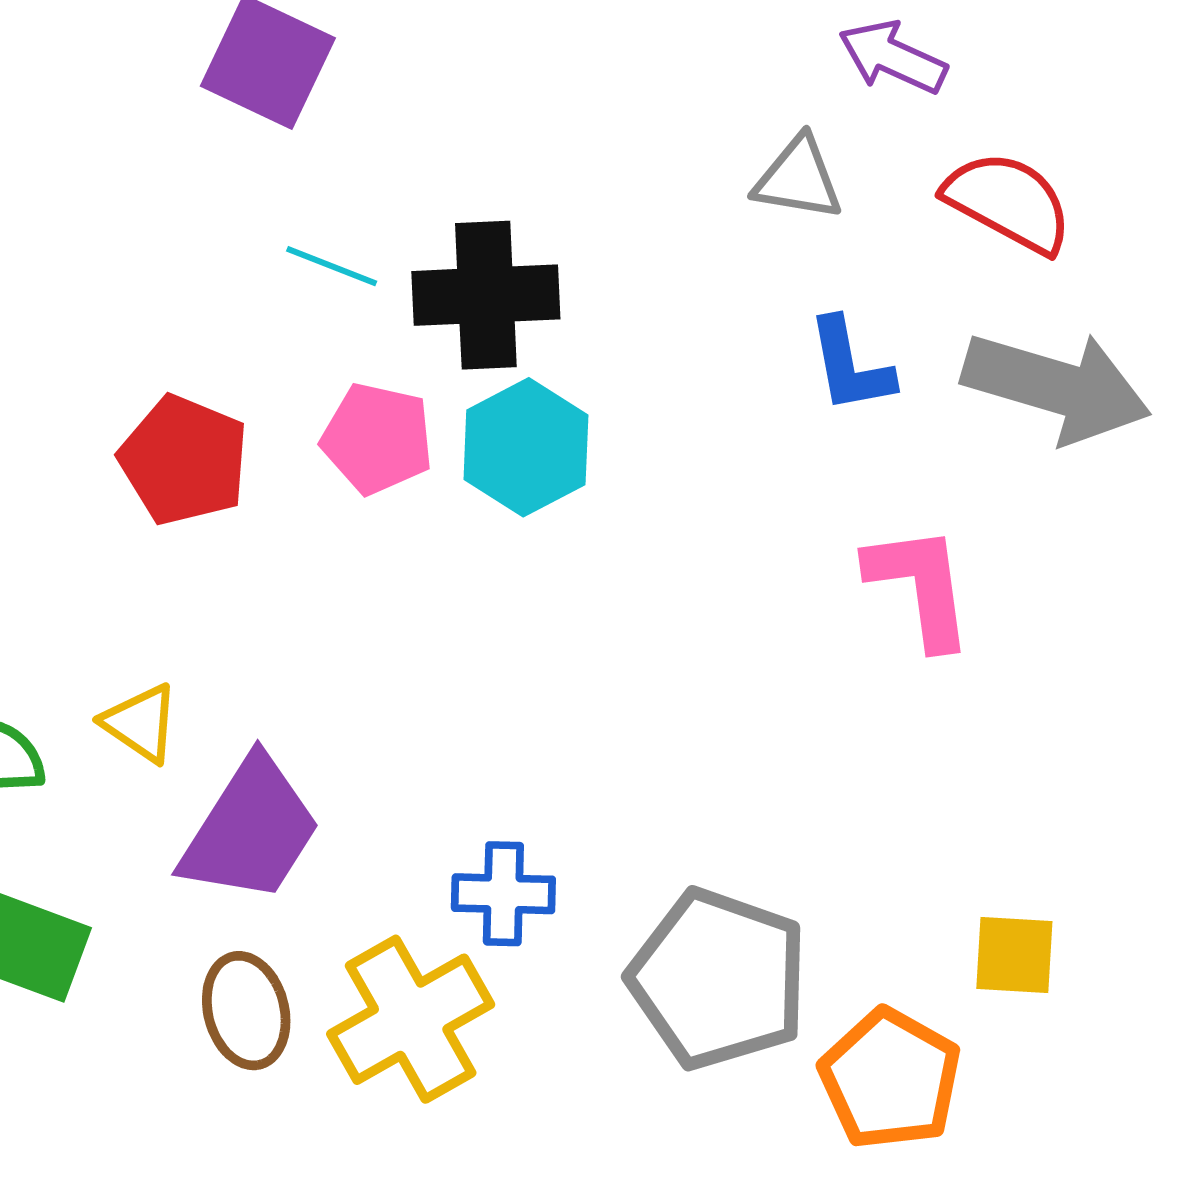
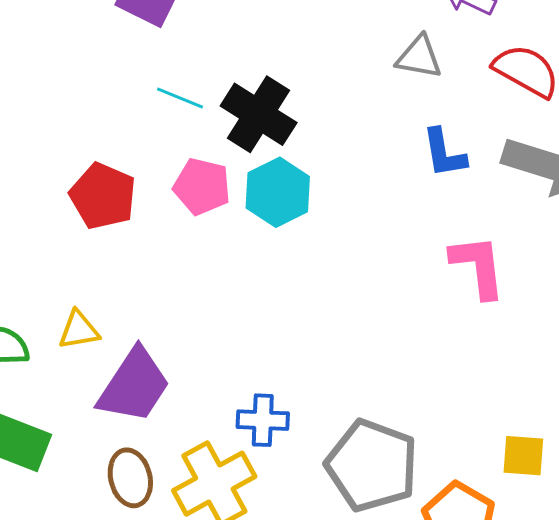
black cross: (486, 295) -> (259, 114), turned 34
yellow triangle: (141, 723) -> (79, 330), turned -45

